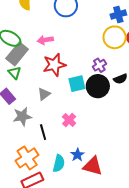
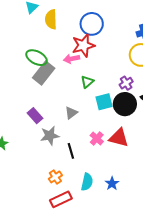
red star: (54, 65) -> (83, 45), moved
green triangle: (15, 73) -> (87, 82), moved, turned 32
blue star: (77, 155) -> (112, 183), moved
orange cross: (27, 158) -> (55, 177), size x0.6
red triangle: (93, 166) -> (119, 138), moved

